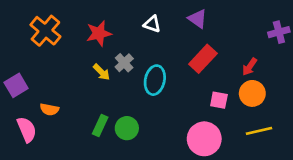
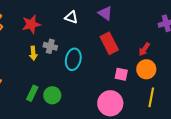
red rectangle: (203, 59) -> (109, 43), turned -70
gray cross: (124, 63) -> (50, 46), turned -32
yellow arrow: (101, 72) -> (33, 53), turned 40
yellow line: (259, 131) -> (151, 97), turned -66

